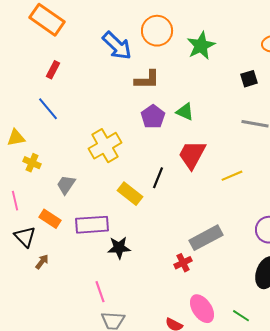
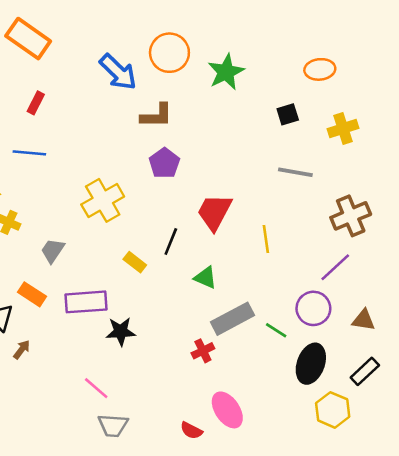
blue line: (48, 109) -> (29, 153), turned -45
green triangle: (185, 112) -> (205, 278), moved
yellow line: (232, 176) -> (266, 239), turned -75
yellow rectangle: (130, 194) -> (135, 262), size x0.7
pink line: (100, 292) -> (96, 388), turned -30
green line: (241, 316) -> (276, 330), moved

